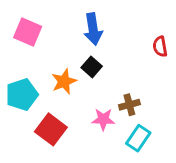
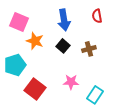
red semicircle: (160, 47) -> (97, 16), moved
orange star: (64, 81) -> (35, 41), moved, turned -30
brown cross: (129, 105) -> (89, 49), moved

